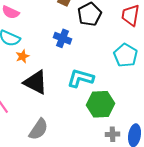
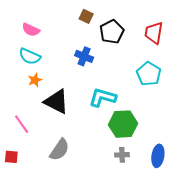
orange star: (23, 56) -> (35, 80), moved
gray cross: (113, 134) -> (122, 155), moved

